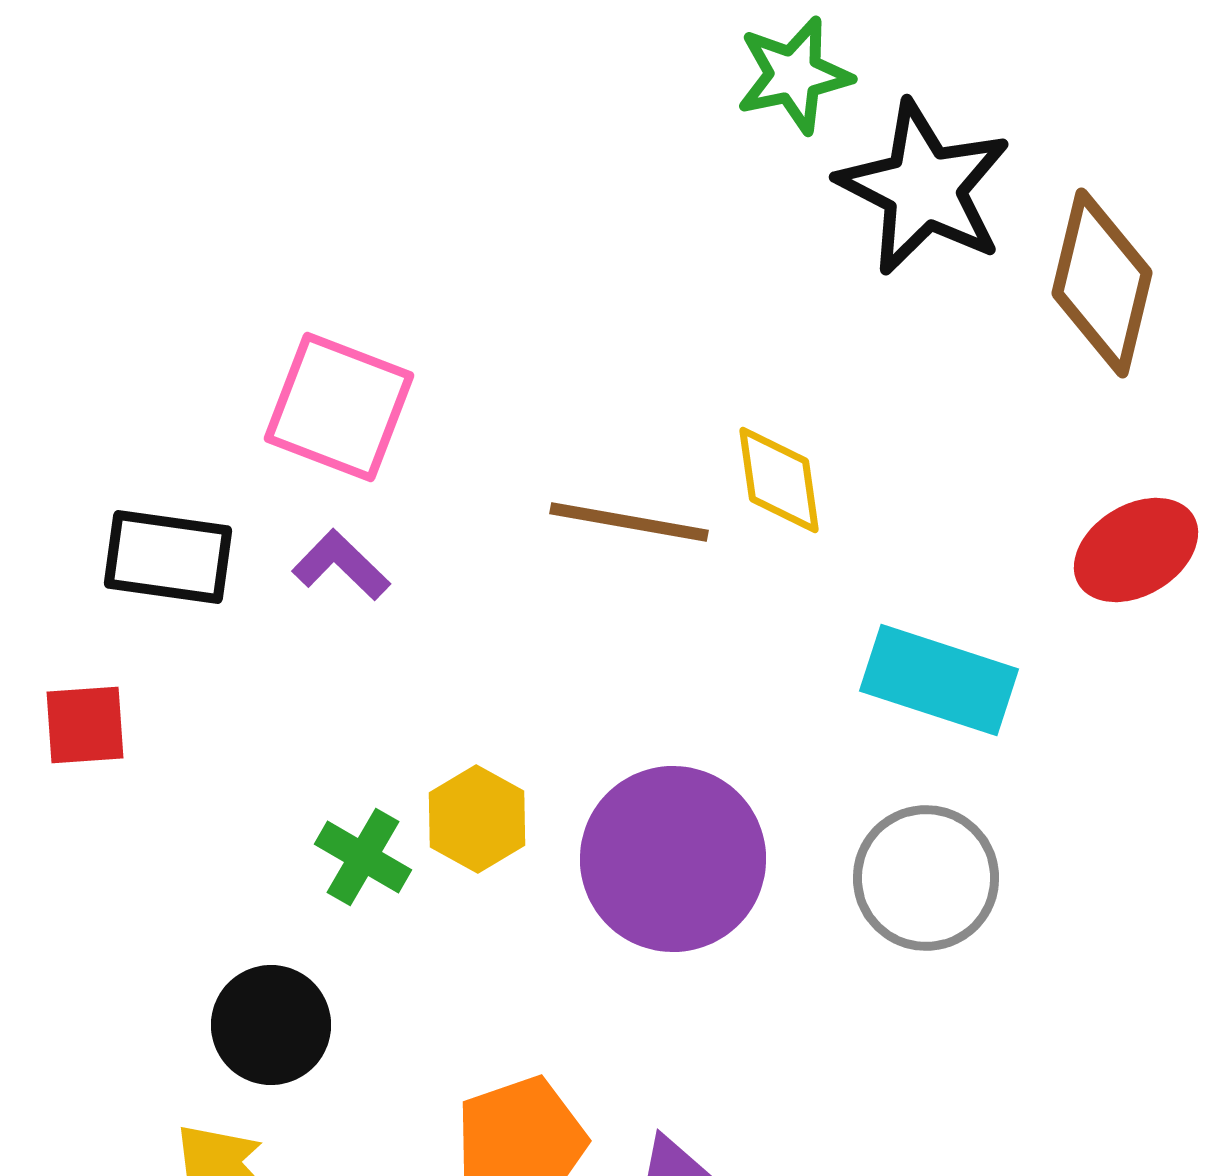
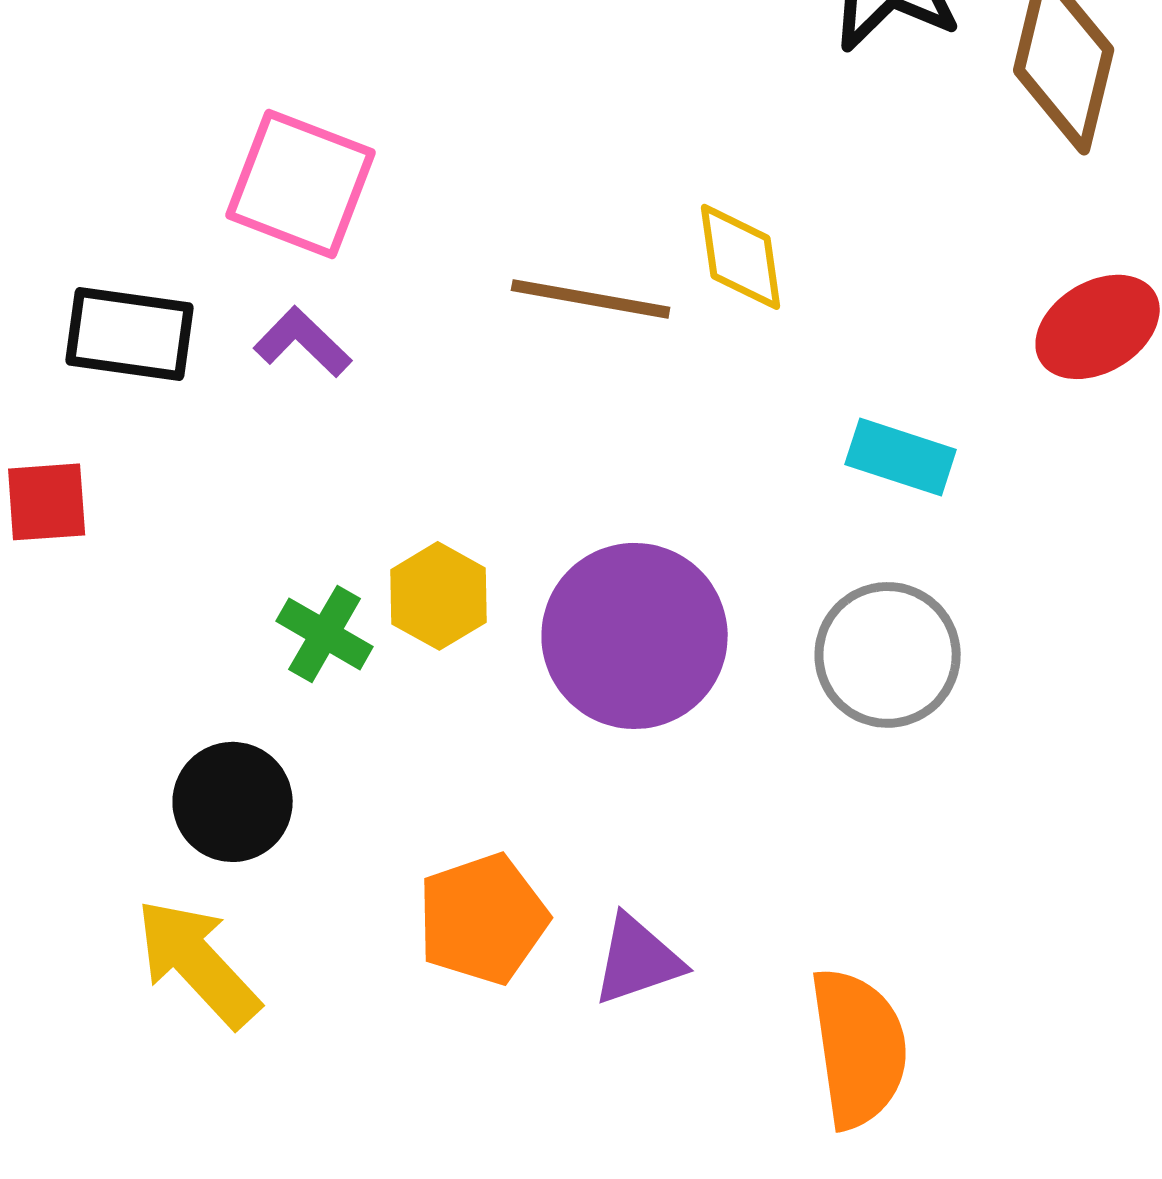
cyan rectangle: (939, 680) -> (901, 457), size x0.7

